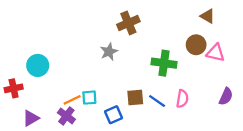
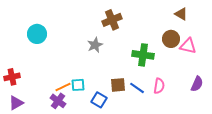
cyan circle: (38, 65) -> (37, 34), moved
blue square: (113, 115) -> (99, 100), turned -35
purple triangle: (31, 118) -> (16, 103), moved

